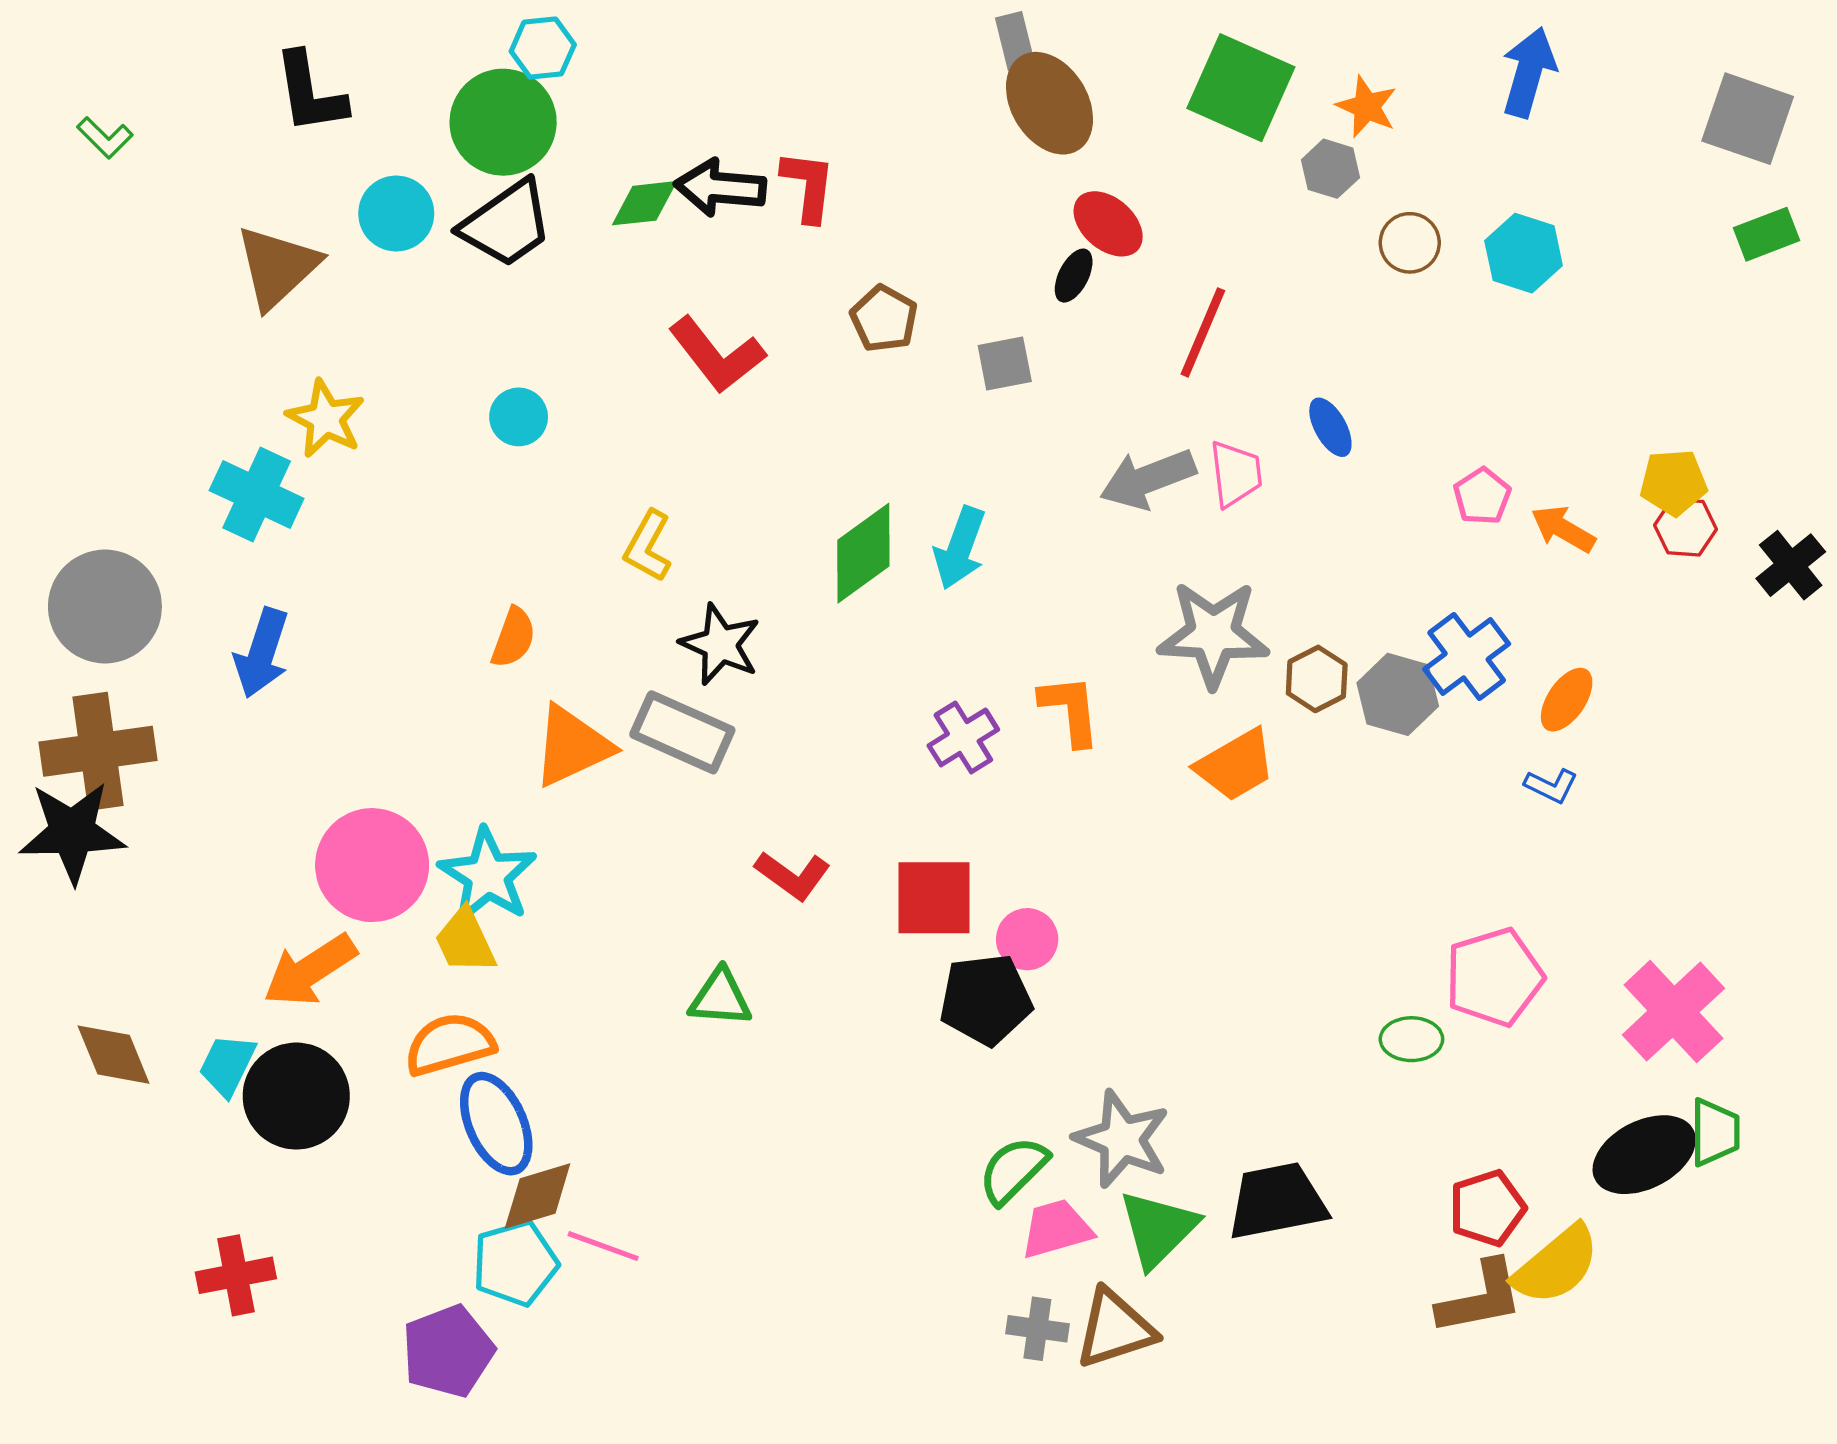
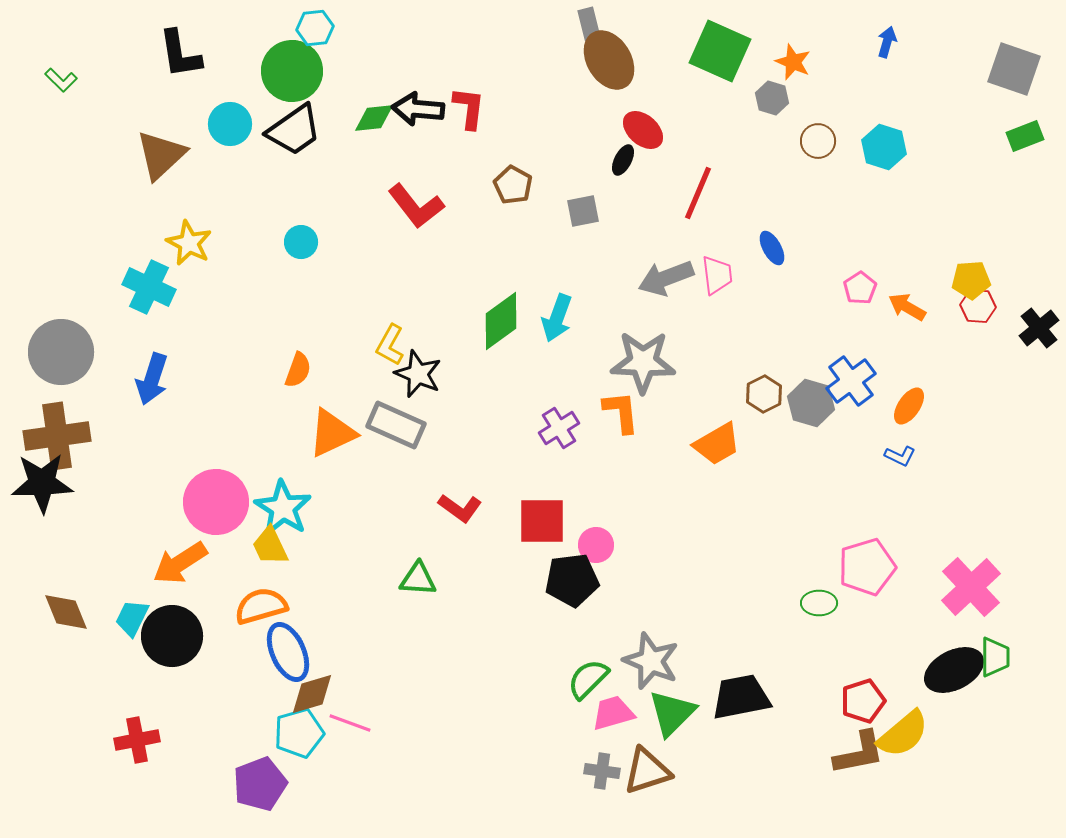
blue arrow: (1529, 72) -> (887, 42), size x0.6
yellow L-shape: (648, 546) -> (390, 345), moved
gray star: (1213, 634) -> (643, 362), moved

